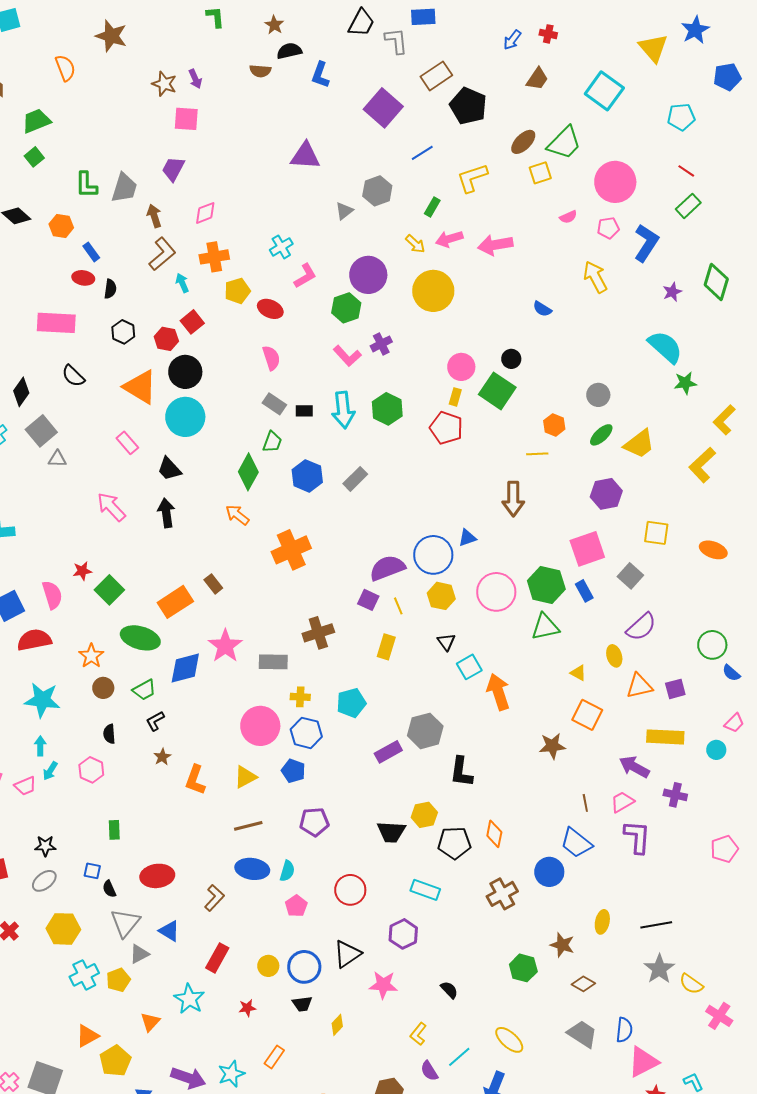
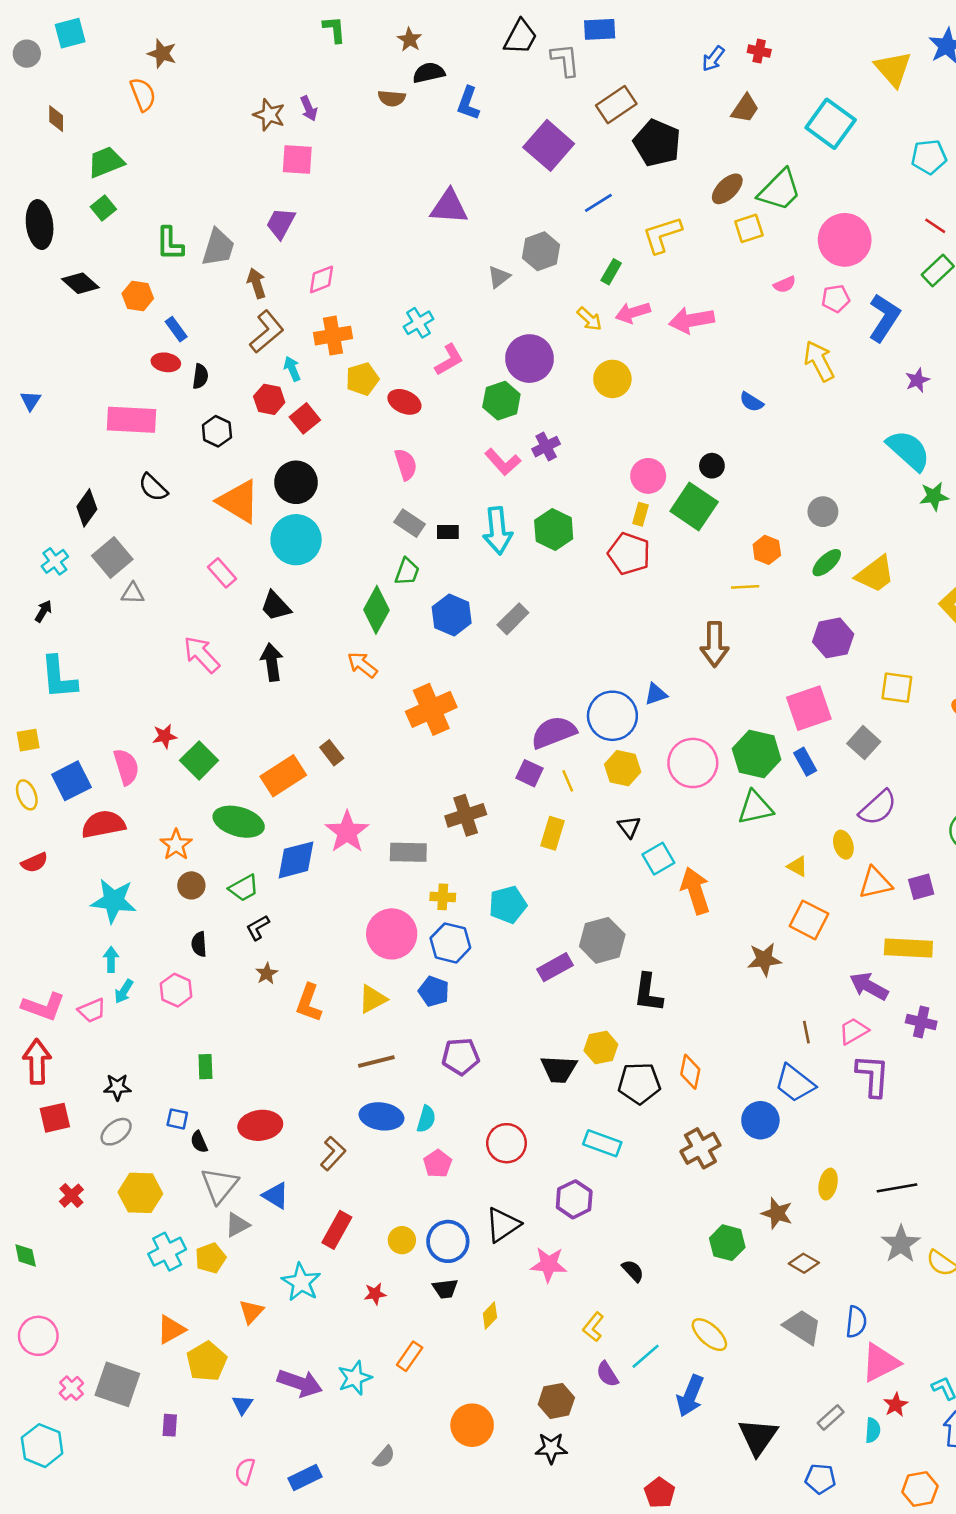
brown star: (111, 36) -> (162, 54), moved, size x0.7
yellow circle: (433, 291) -> (612, 379), size x0.7
red hexagon: (166, 339) -> (269, 399), moved

